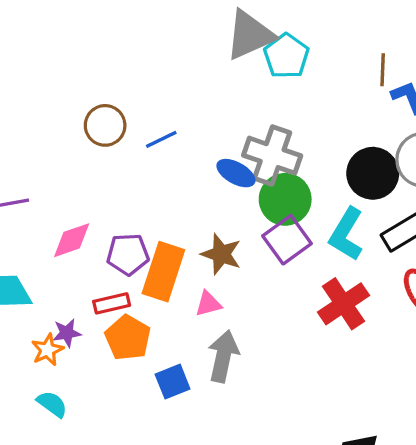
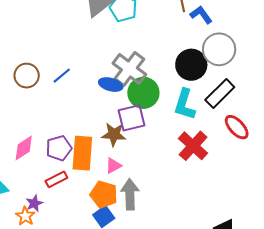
gray cross: (272, 156) -> (129, 69), turned 32
purple square: (287, 240) -> (132, 118), moved, turned 36
orange pentagon: (128, 338) -> (104, 194), moved

